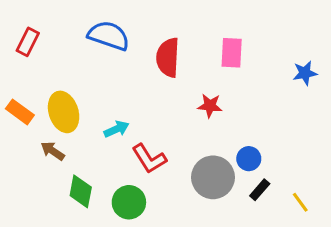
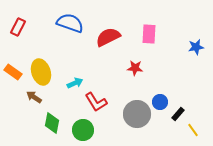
red semicircle: (168, 57) -> (108, 37), turned 60
black rectangle: (260, 190) -> (178, 114), moved

